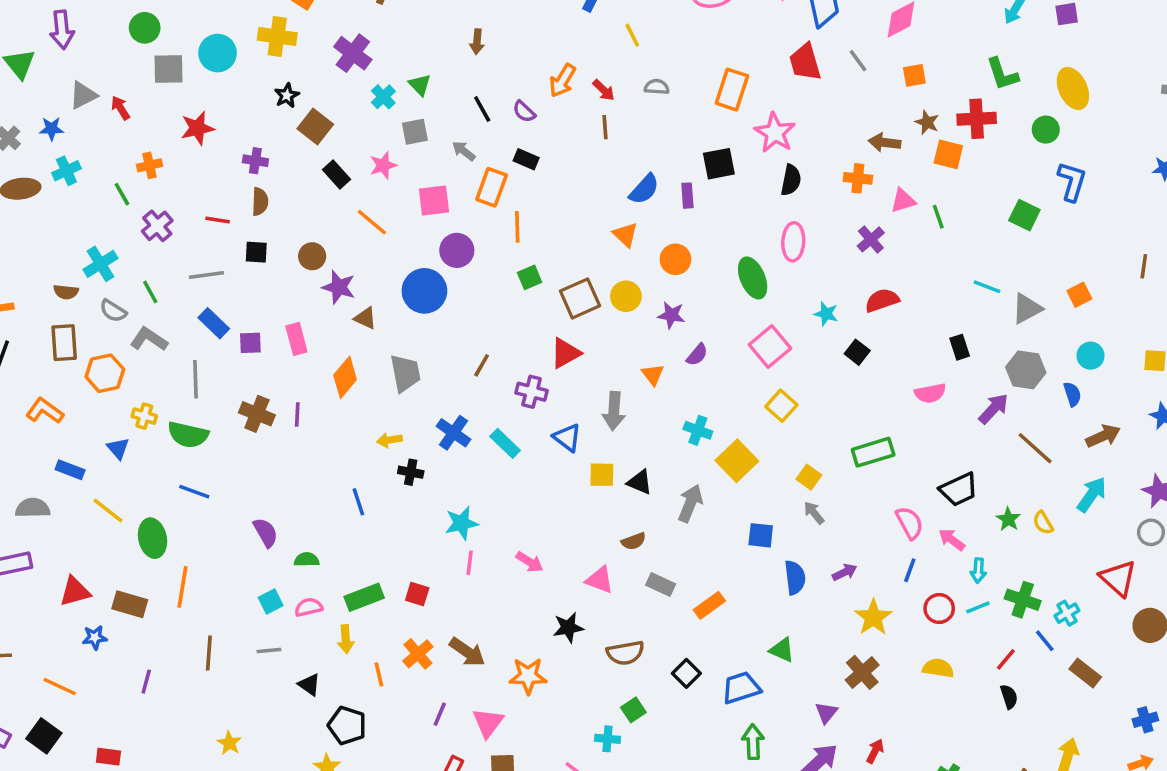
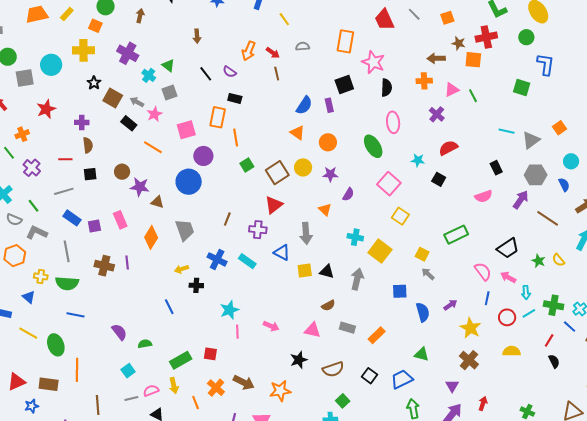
gray arrow: (464, 151) -> (137, 102), moved
pink semicircle: (309, 607) -> (151, 391), moved

